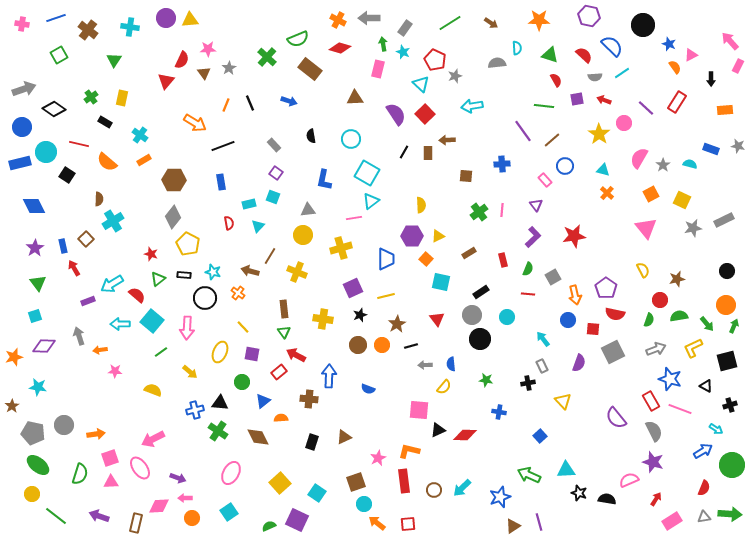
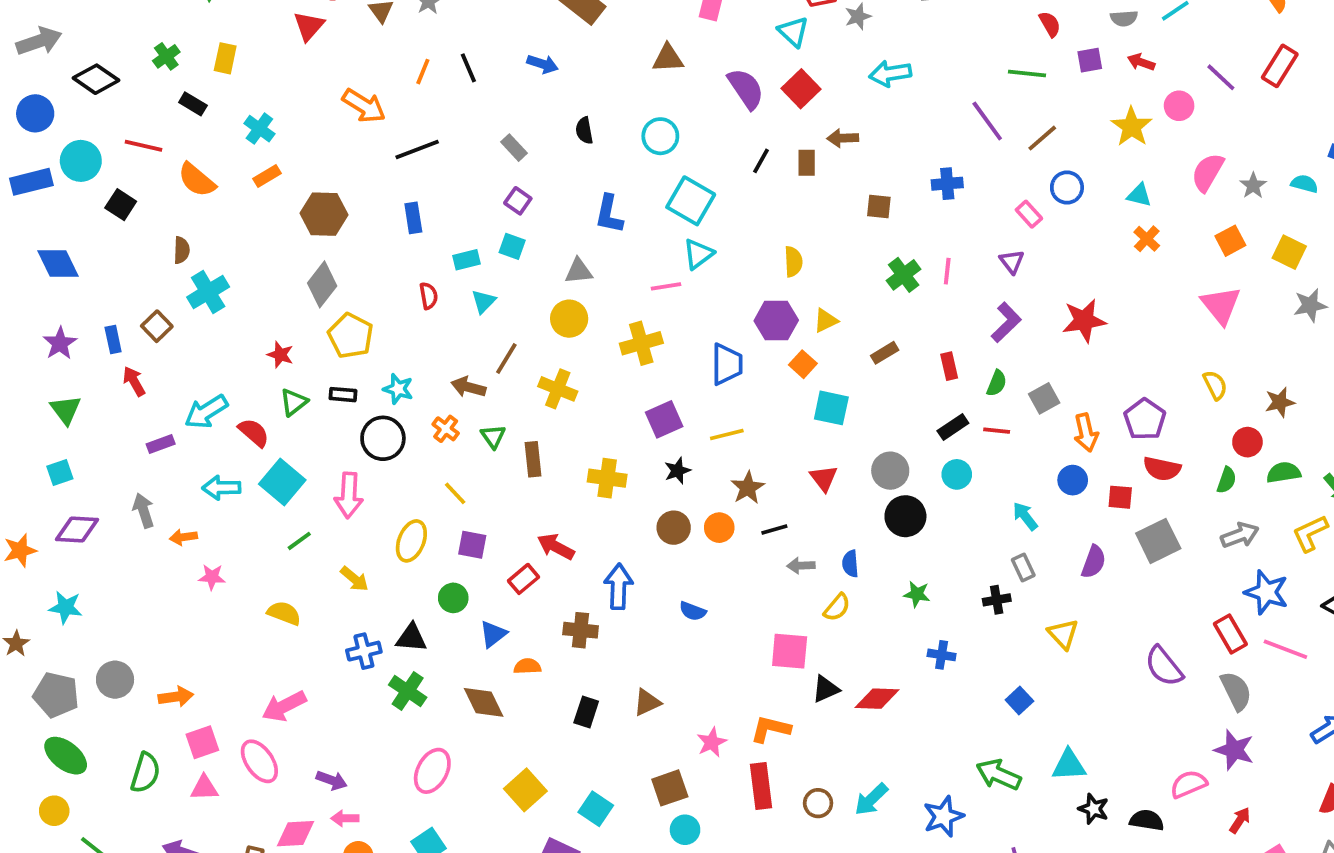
black rectangle: (481, 292) -> (953, 427), moved
green triangle: (284, 332) -> (493, 436), moved

